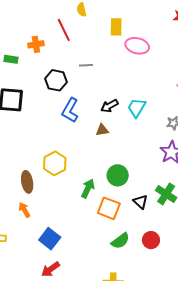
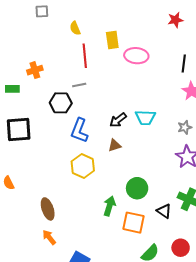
red line: (64, 30) -> (85, 56), moved, turned 30
gray line: (86, 65) -> (79, 85), moved
cyan trapezoid: (137, 108) -> (145, 118), turned -110
yellow hexagon: (55, 163) -> (83, 166), moved

